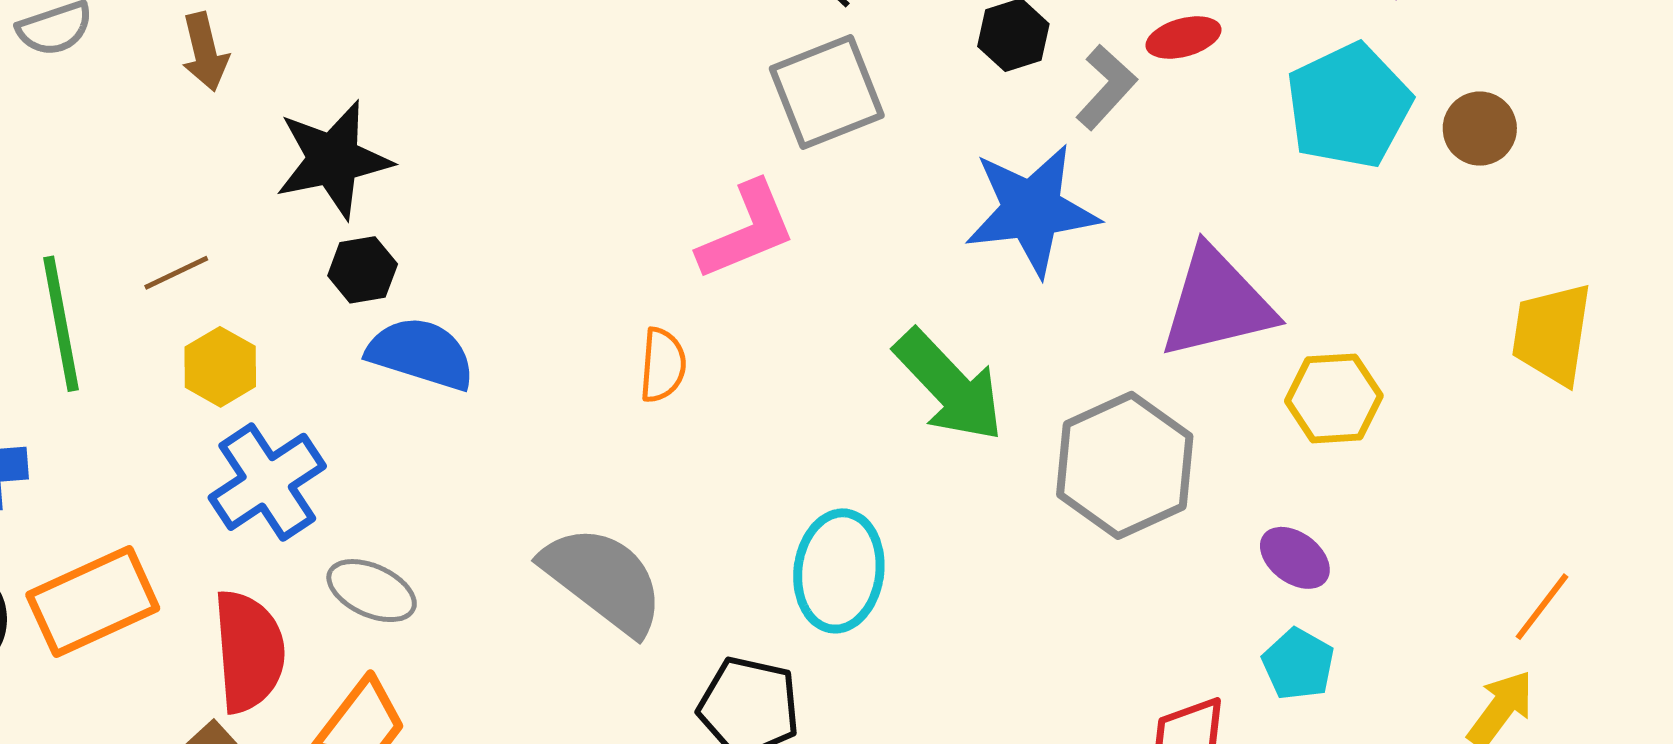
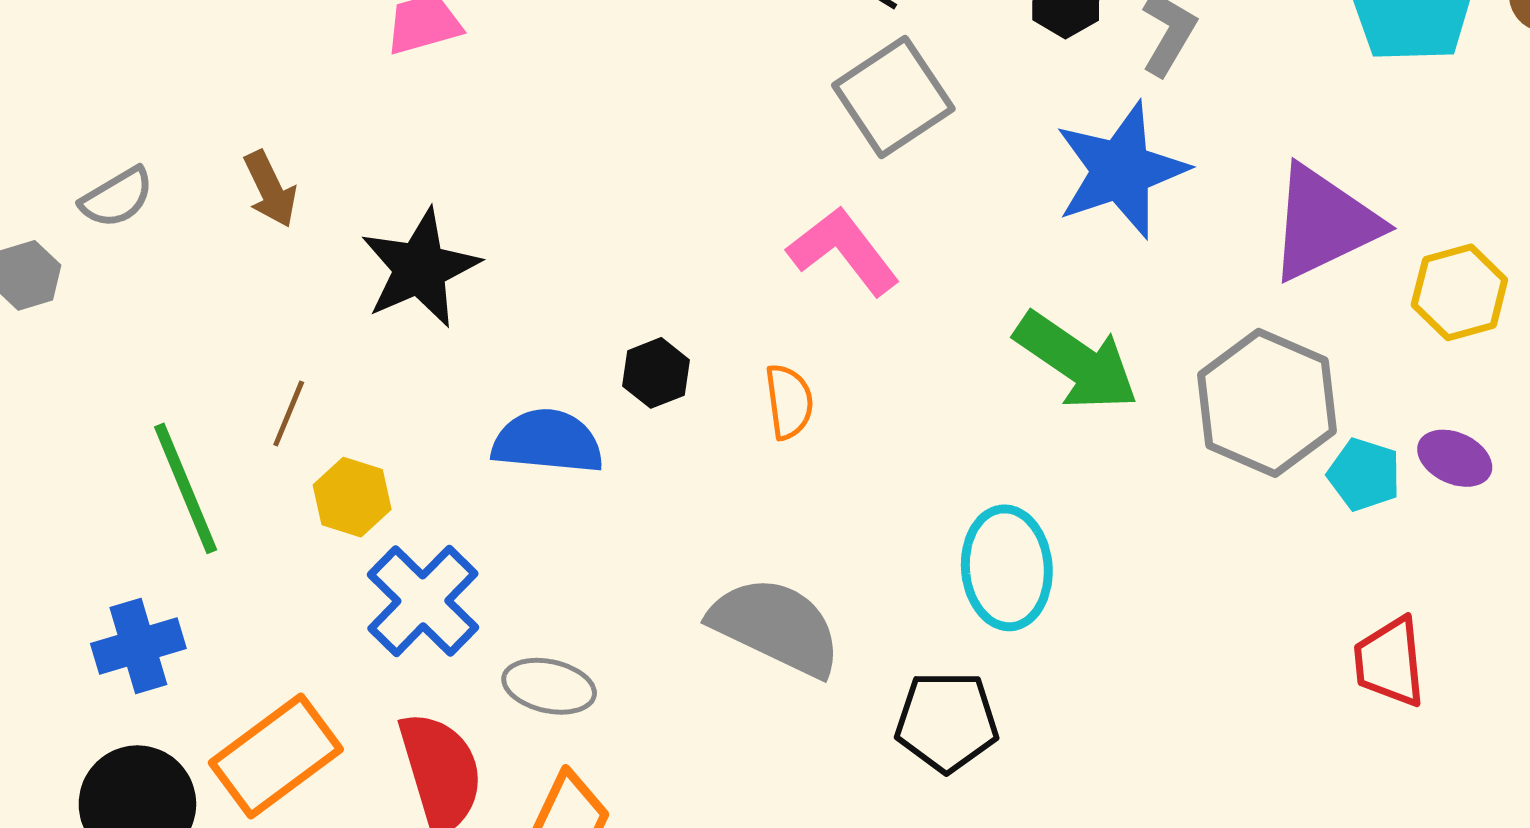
pink L-shape: (747, 231) -> (844, 251), turned -93
black hexagon: (363, 270) -> (656, 373), moved
brown line: (176, 273) -> (289, 414), turned -30
cyan pentagon: (1298, 664) -> (1364, 475), moved

